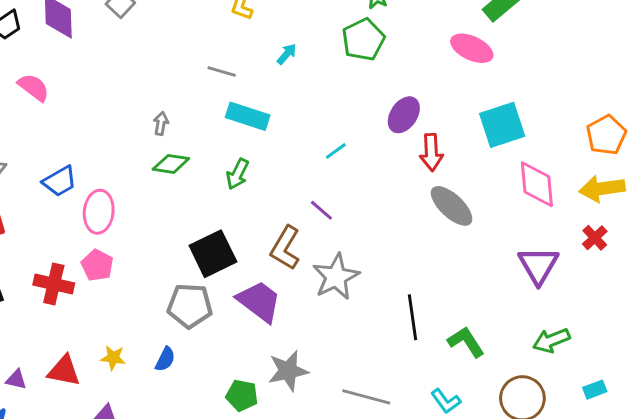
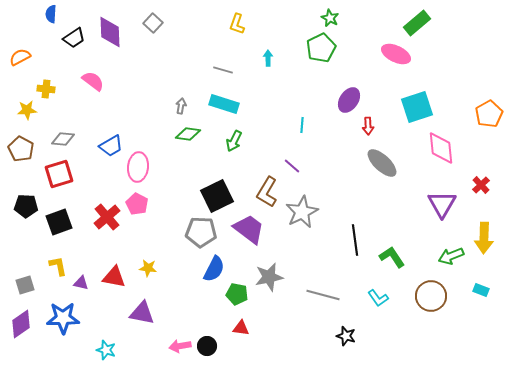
cyan arrow: (287, 54) -> (268, 58), turned -42
cyan rectangle: (248, 116) -> (224, 104), moved
cyan line: (336, 151) -> (302, 125), turned -49
red arrow: (431, 152) -> (368, 126), size x0.7
yellow arrow: (602, 189) -> (484, 238), moved, turned -80
red cross: (54, 284) -> (107, 217), turned 36
blue semicircle: (165, 359) -> (214, 269), moved, size x1.5
cyan rectangle: (595, 390) -> (481, 290), turned 42

